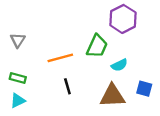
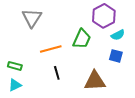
gray triangle: (18, 40) -> (32, 18), moved, size x1.5
cyan semicircle: (119, 65) -> (118, 35), moved
blue square: (144, 89) -> (116, 56), moved

